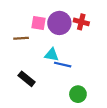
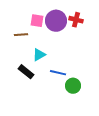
cyan triangle: (52, 55) -> (39, 55), moved, turned -40
blue line: (63, 65) -> (58, 73), moved

